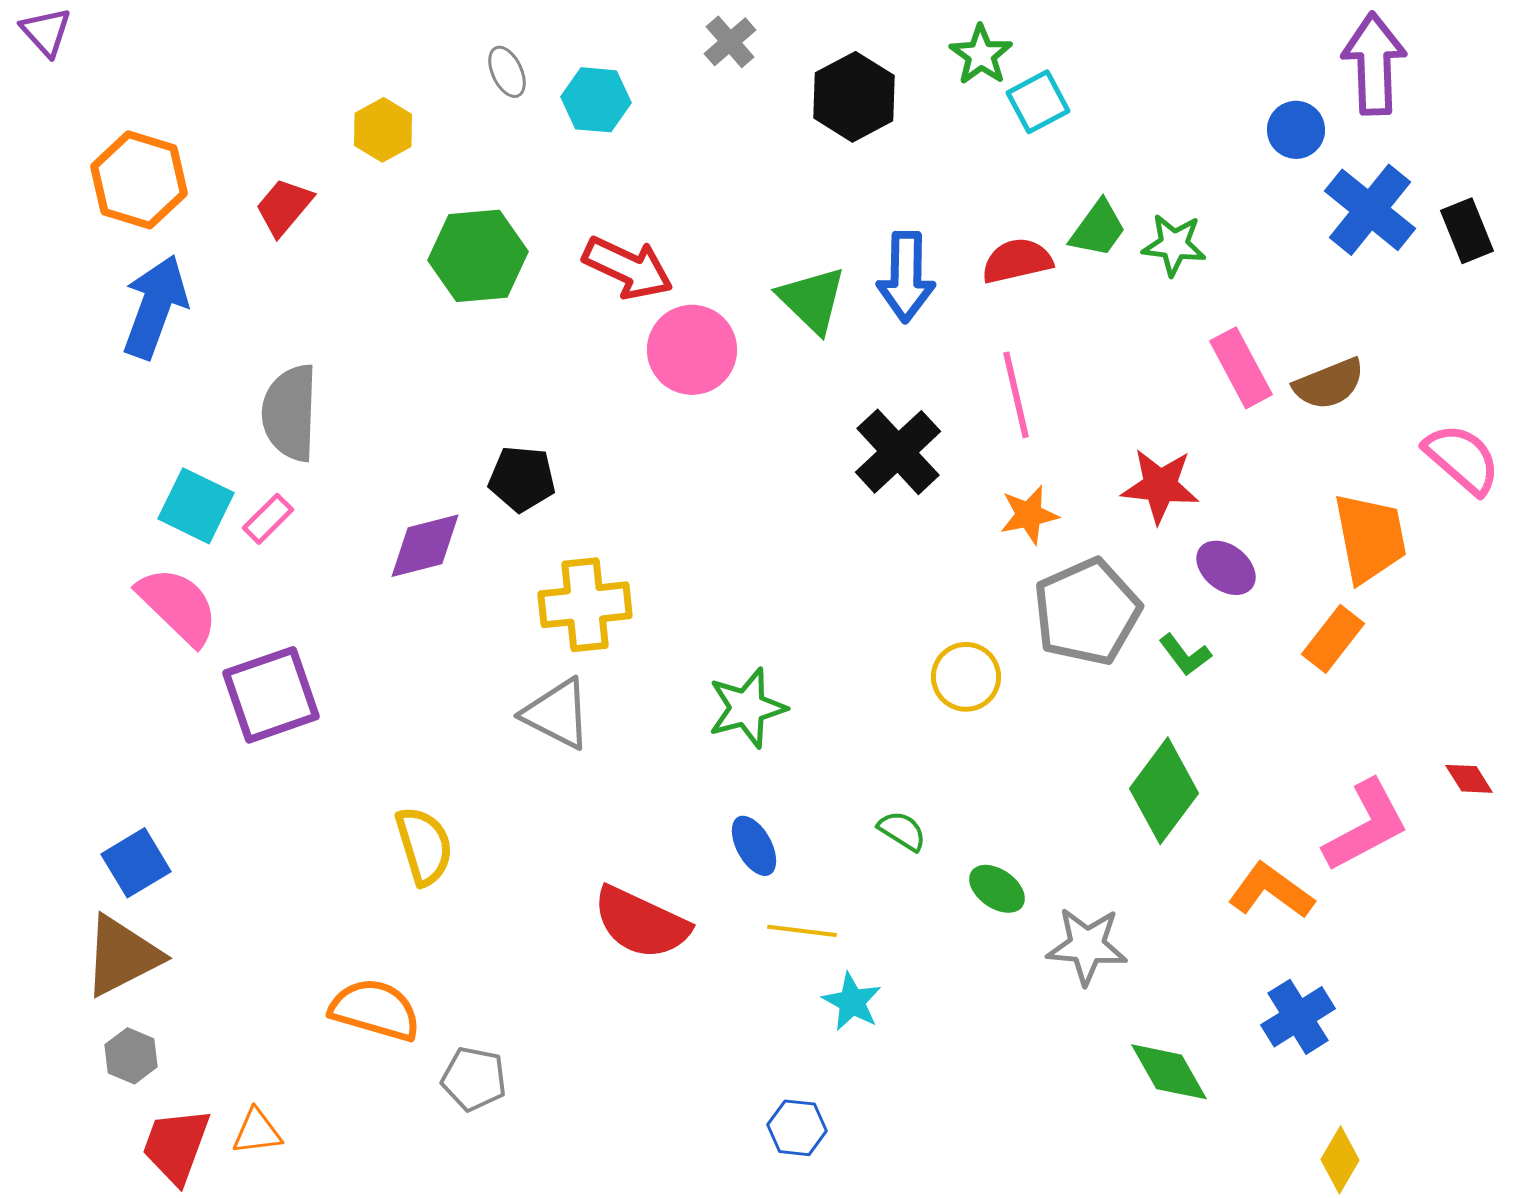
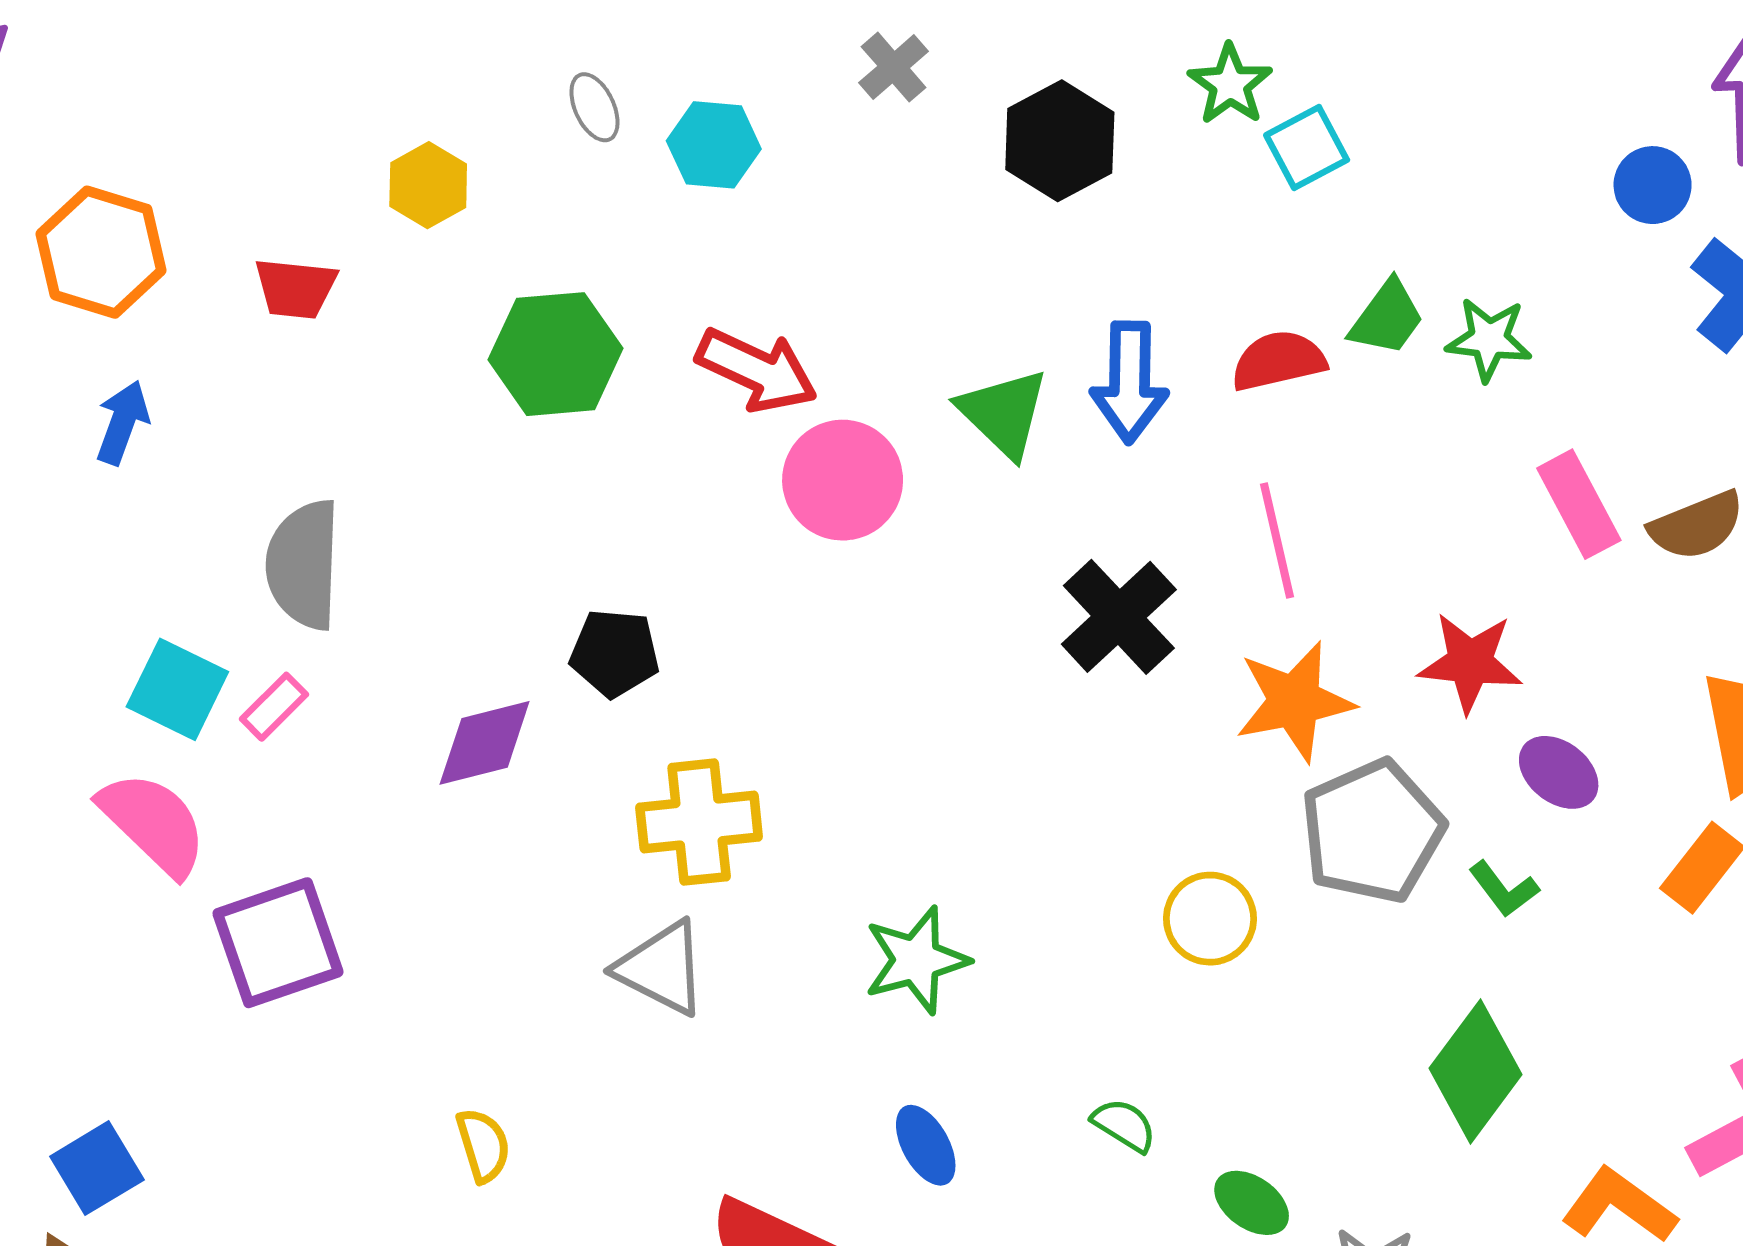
red trapezoid: (284, 207) -> (295, 288), turned -124
blue arrow: (155, 307) -> (122, 422), size x0.6
orange star: (1029, 515) -> (1294, 701), size x1.5
yellow semicircle: (424, 846) -> (483, 1145), size x0.7

